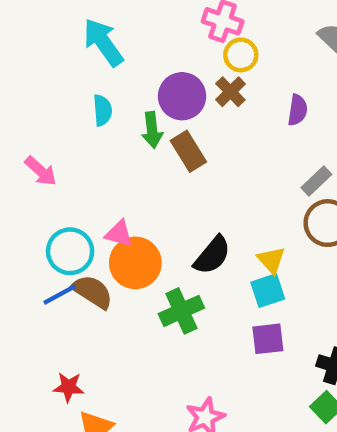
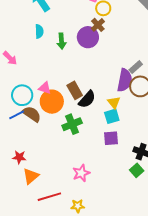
purple circle: (182, 96) -> (88, 37), moved
purple semicircle: (298, 110) -> (125, 80), moved, size x1.6
brown rectangle: (188, 151) -> (75, 90), moved

